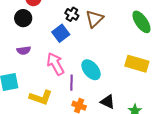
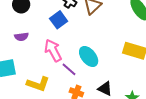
purple line: (71, 83) -> (69, 69), turned -49

